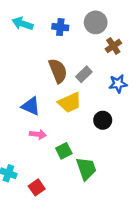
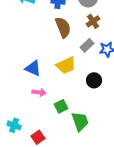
brown cross: (113, 46) -> (93, 21), moved
brown semicircle: (58, 71) -> (63, 27), moved
gray rectangle: (84, 74) -> (87, 45), moved

